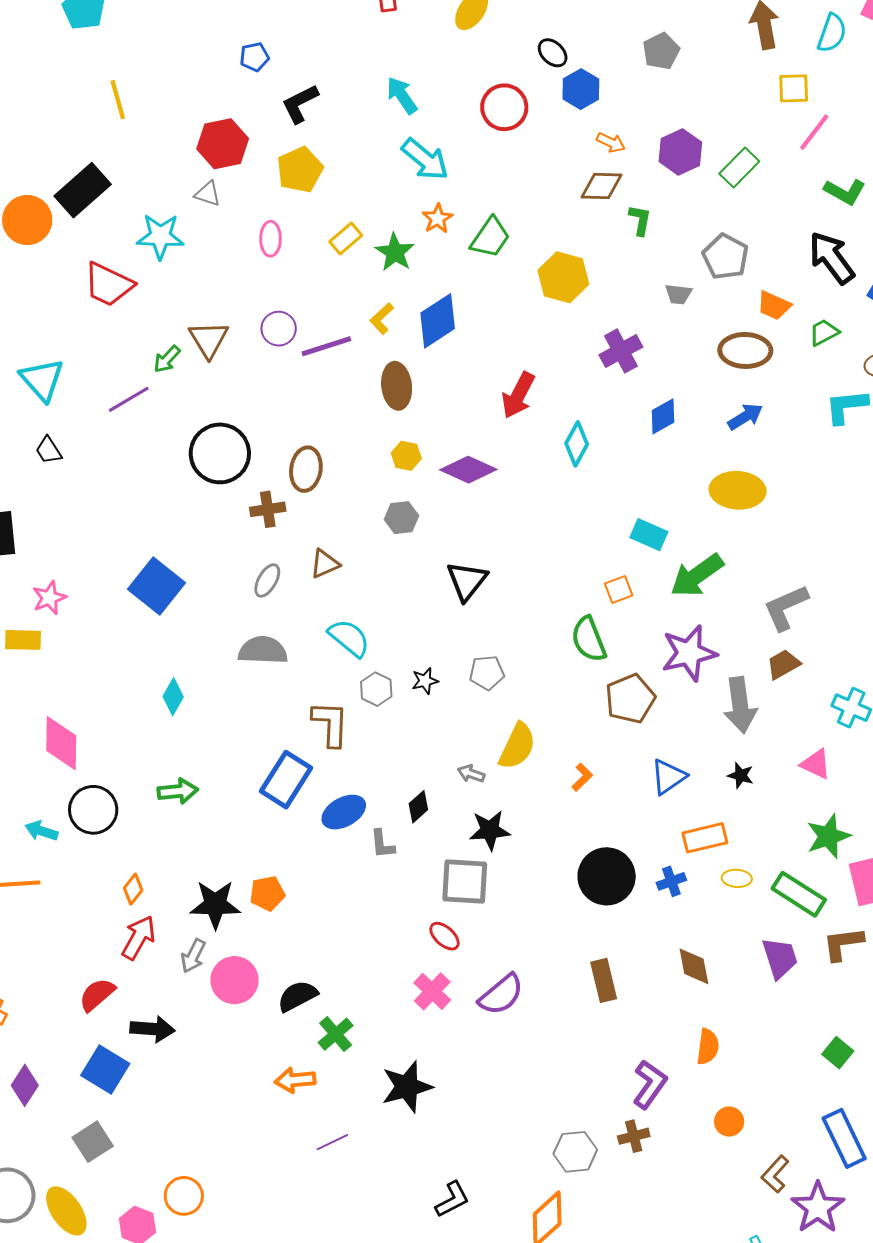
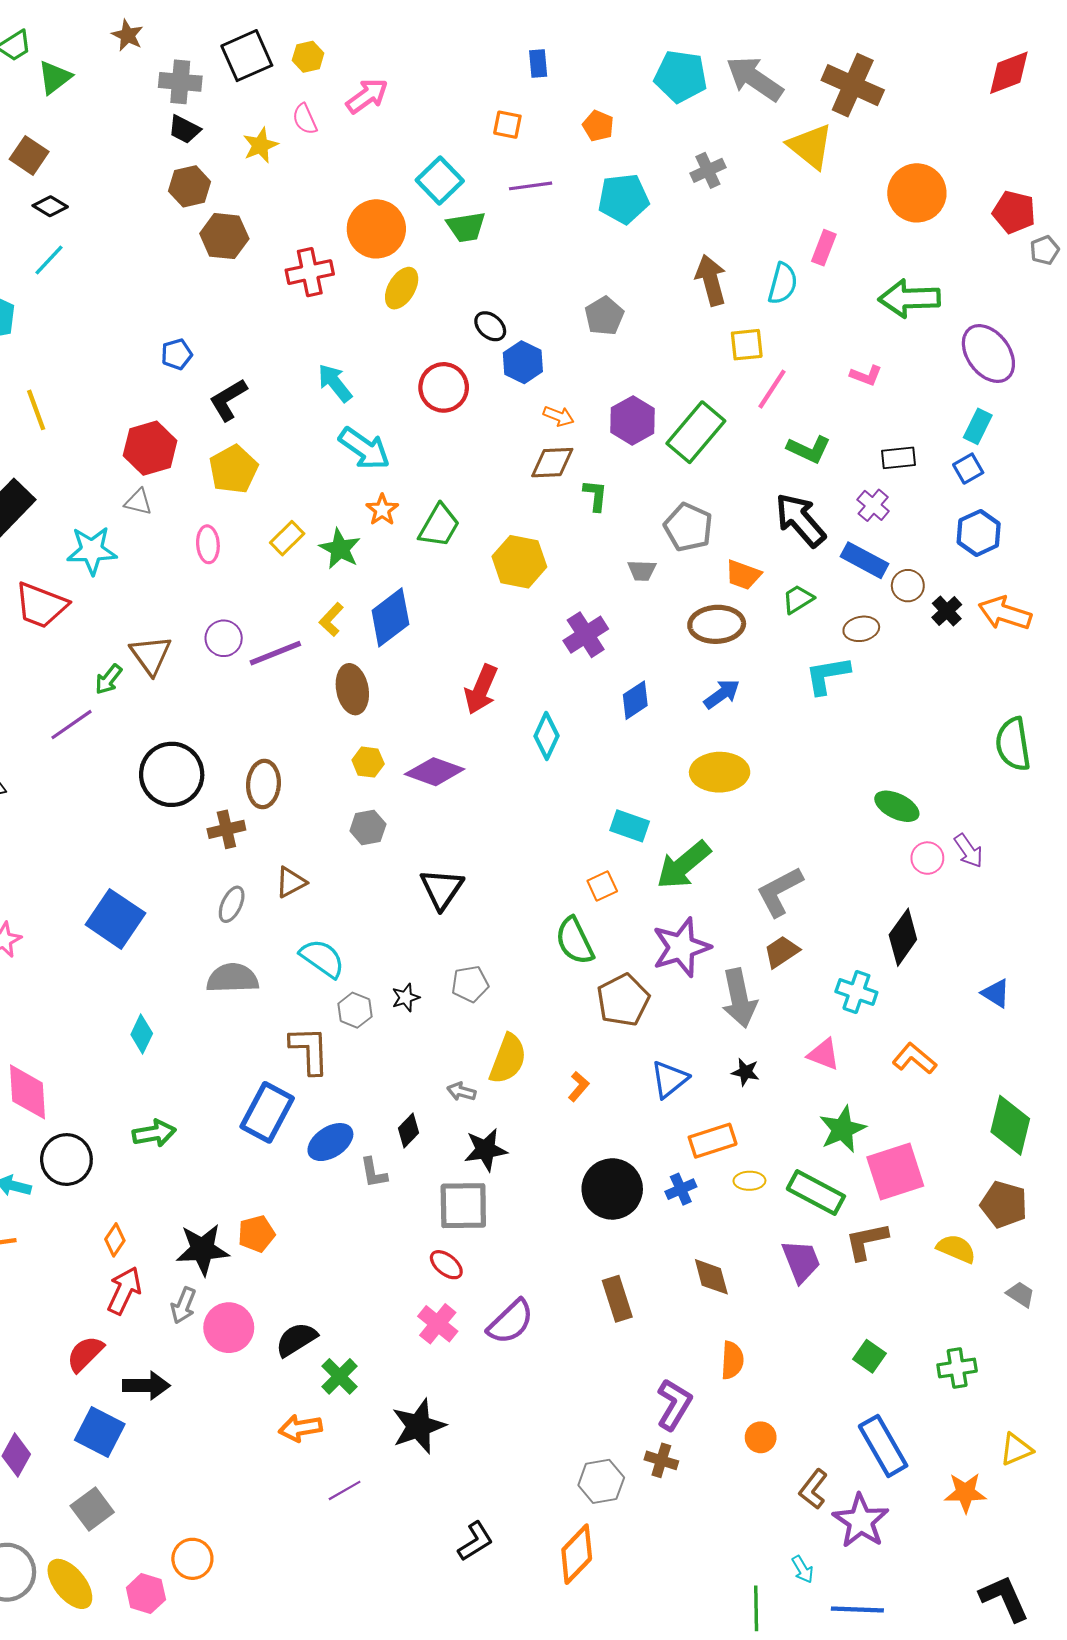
green rectangle: (739, 167) -> (696, 432), size x1.4
brown cross: (634, 1136) -> (661, 1460), turned 36

